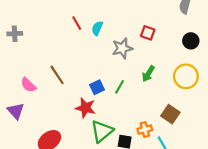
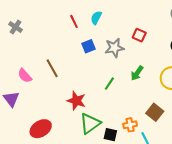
cyan semicircle: (97, 28) -> (96, 18), moved
gray cross: (15, 34) -> (15, 27), turned 32
blue square: (97, 87) -> (88, 46), moved

